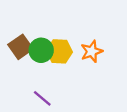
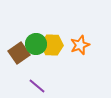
brown square: (20, 47) -> (19, 53), moved

